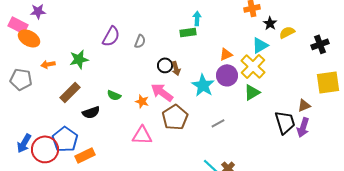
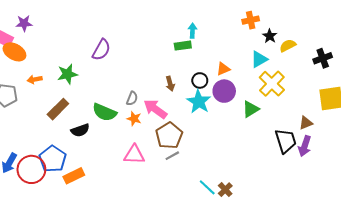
gray semicircle: (140, 41) -> (132, 98), moved
black circle: (165, 65) -> (200, 80), moved
yellow cross: (253, 66) -> (272, 84), moved
green semicircle: (114, 95) -> (104, 112), size x1.6
gray line: (218, 123) -> (172, 156), moved

